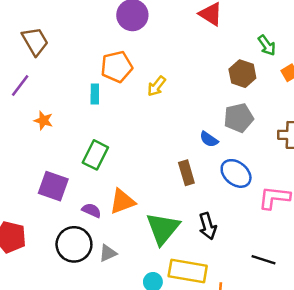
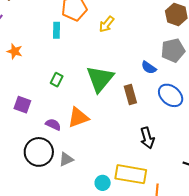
green rectangle: (95, 155) -> (57, 80), size x0.6
purple square: (53, 186) -> (22, 105), size x0.7
green triangle: (163, 228) -> (100, 79), moved

